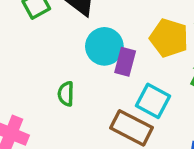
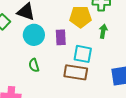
cyan circle: (104, 46) -> (34, 35), moved

